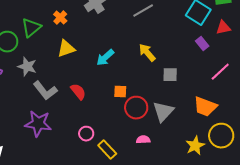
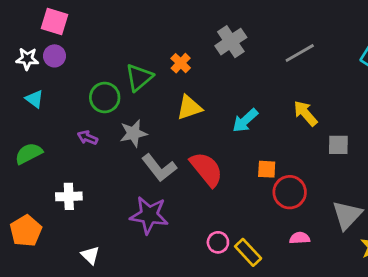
gray star: (27, 67) -> (133, 133), turned -30
red semicircle: (78, 92) -> (206, 169), size x1.5
gray triangle: (163, 112) -> (347, 215), moved
pink circle: (86, 134) -> (218, 242), moved

